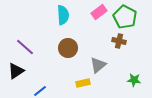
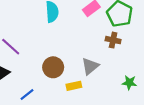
brown circle: (68, 48) -> (53, 67), moved

